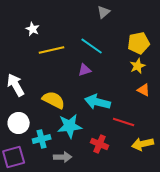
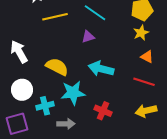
red line: (124, 122) -> (144, 82), moved

